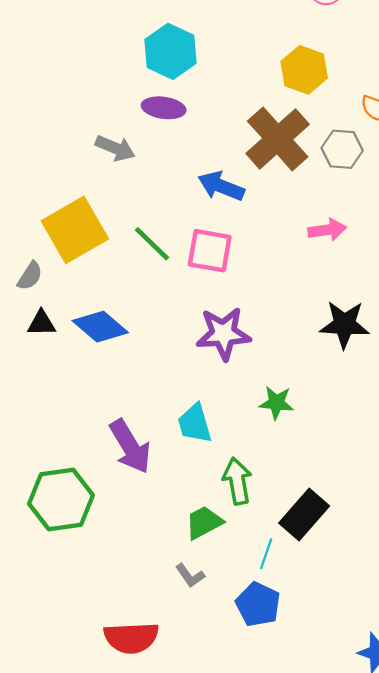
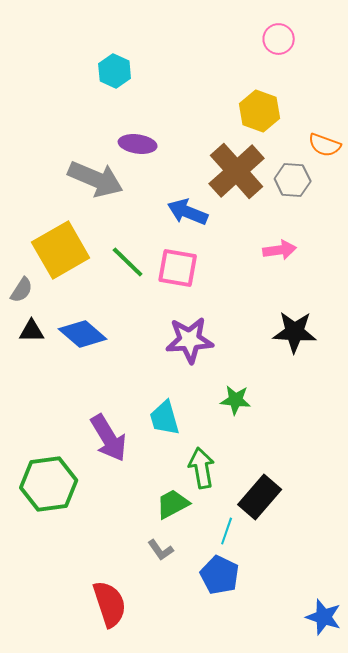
cyan hexagon: (170, 51) -> (115, 71), moved, size x0.7
gray arrow: (115, 148) -> (96, 179), size x1.6
red semicircle: (131, 638) -> (110, 604), turned -105

